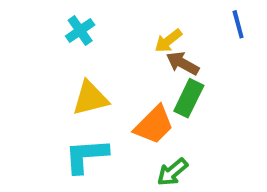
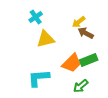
yellow triangle: (90, 98) -> (46, 39), moved
green rectangle: (189, 98) -> (89, 60), moved, turned 42

